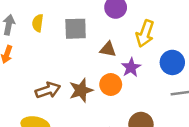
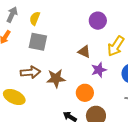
gray square: (76, 29) -> (38, 42), moved
orange circle: (111, 85) -> (85, 93), moved

